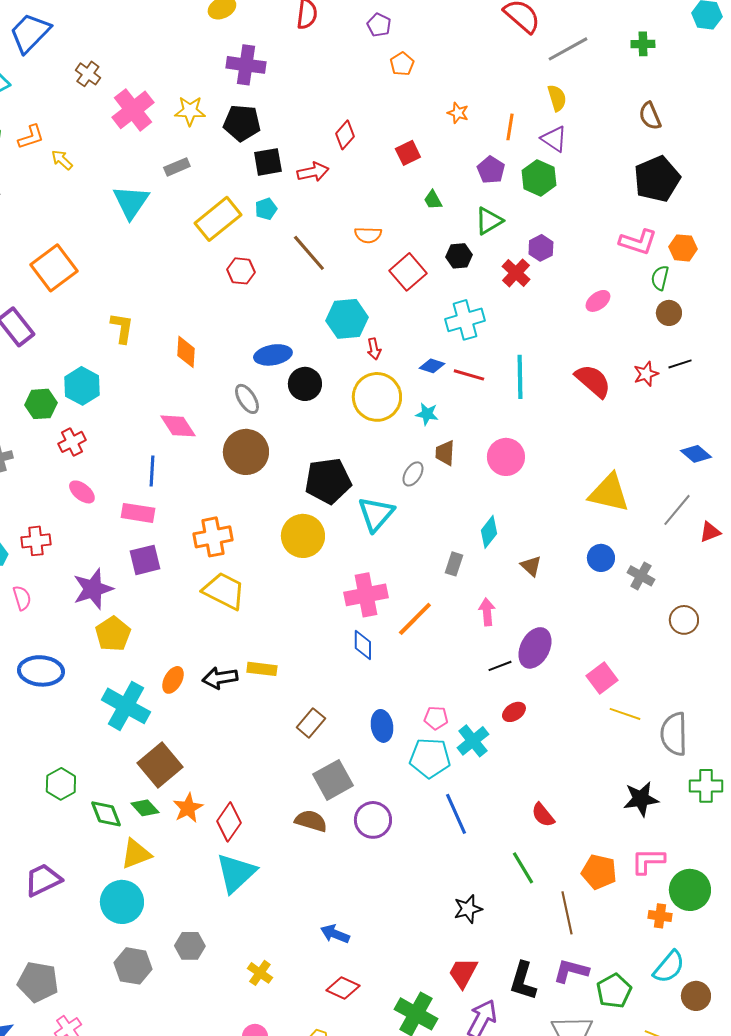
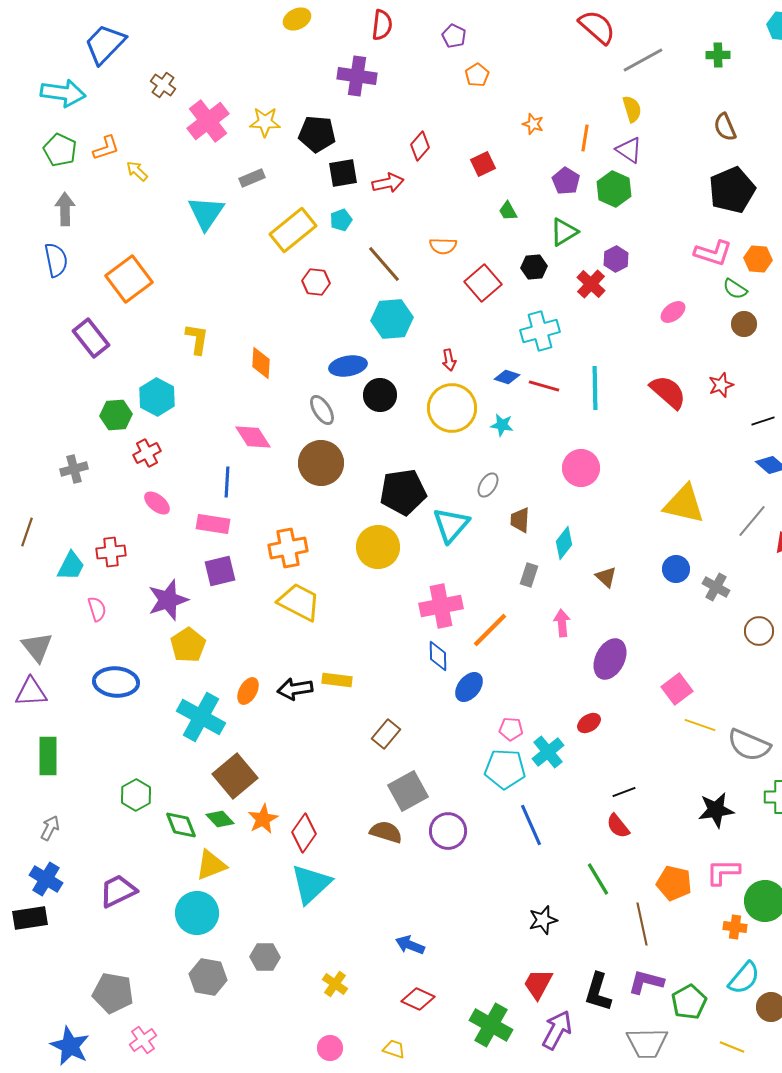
purple cross: (246, 65) -> (357, 76), moved
green semicircle: (660, 278) -> (735, 289), turned -70
cyan hexagon: (347, 319) -> (392, 319), moved
black line: (680, 364) -> (763, 421), moved
brown trapezoid: (445, 453) -> (520, 520), moved
black line: (500, 666) -> (624, 792), moved
blue ellipse: (382, 726) -> (469, 687), moved, turned 48
gray semicircle: (674, 734) -> (749, 745), turned -66

